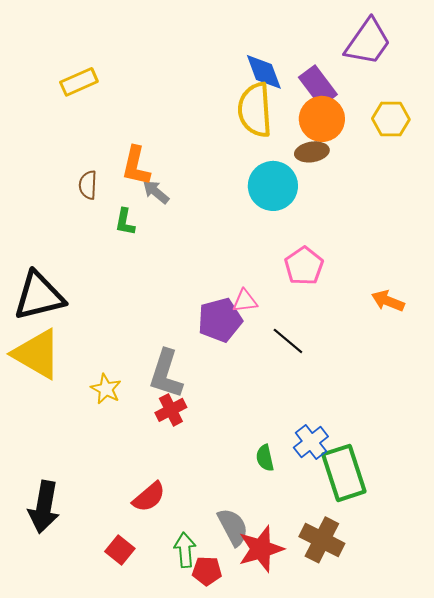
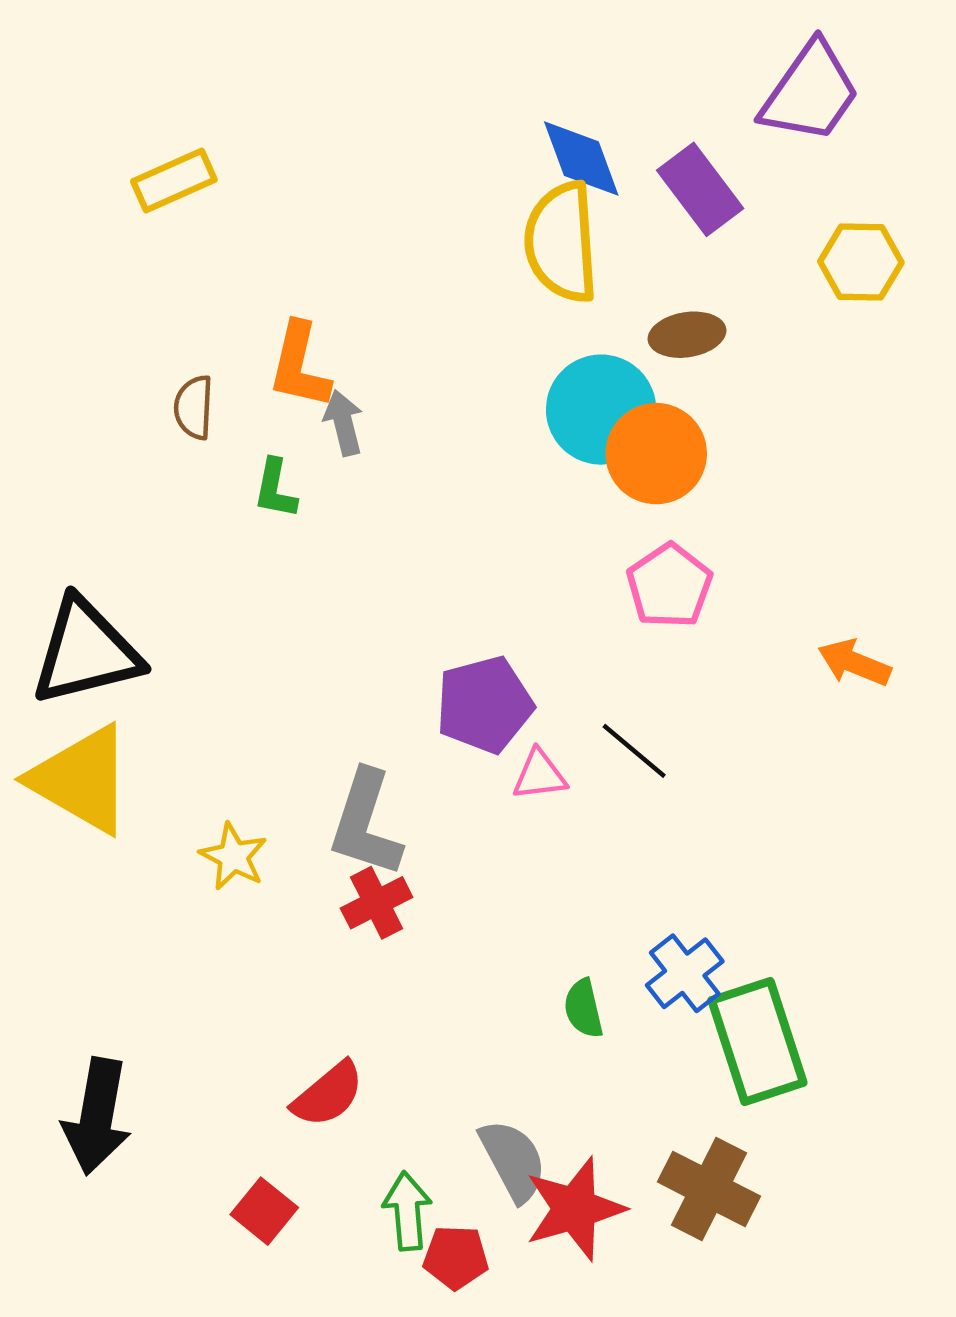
orange circle: (322, 119) -> (656, 454), moved
gray arrow: (156, 192) -> (343, 423), turned 36
pink triangle: (245, 301) -> (539, 775), moved

